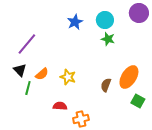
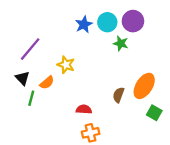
purple circle: (139, 13) -> (133, 21), moved
cyan circle: (105, 20) -> (107, 22), moved
yellow star: (68, 77) -> (66, 65), moved
red semicircle: (60, 106) -> (84, 109), moved

